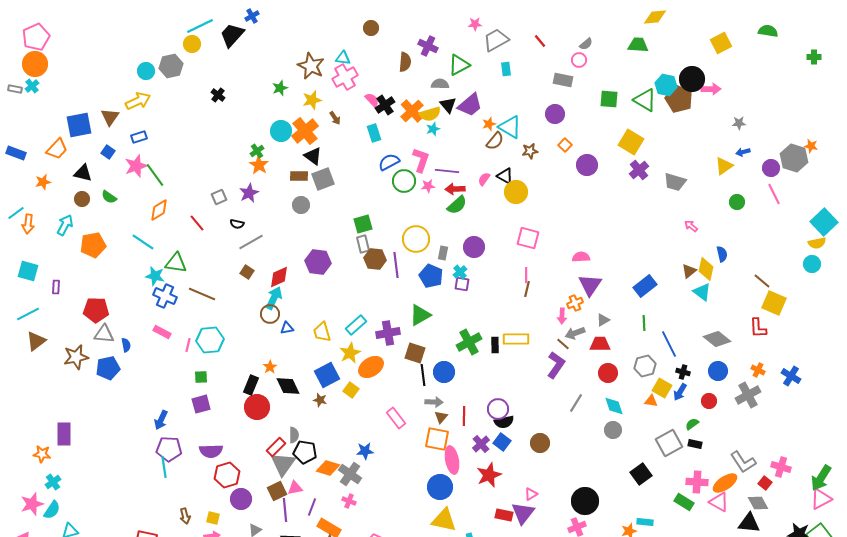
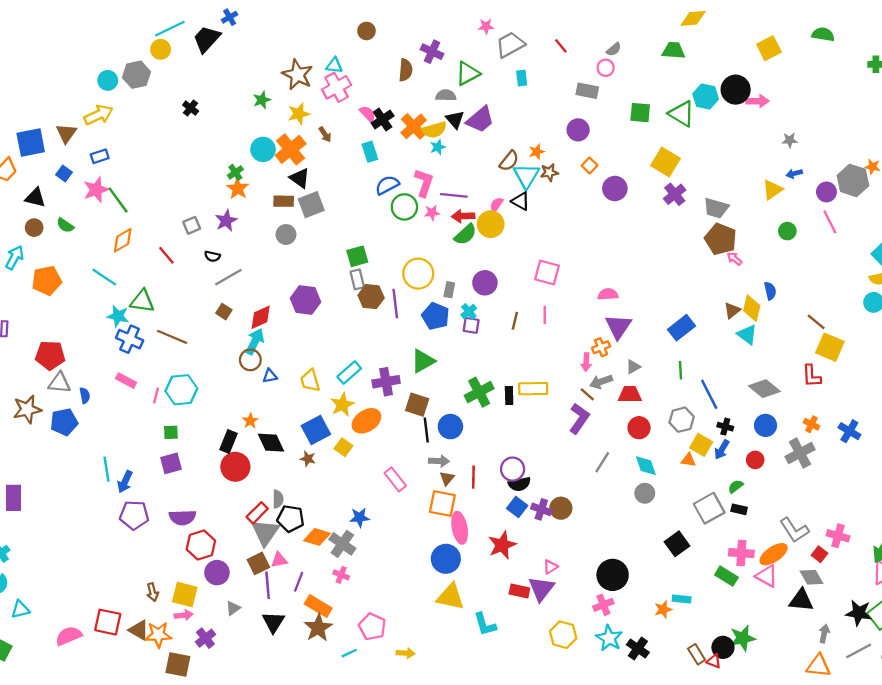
brown pentagon: (679, 99) -> (721, 239), moved
orange star: (489, 124) -> (537, 152), moved
cyan triangle: (510, 127) -> (526, 176), moved, turned 30
yellow circle: (516, 192) -> (491, 224), moved
brown line: (527, 289) -> (515, 321), moved
purple cross: (481, 444) -> (541, 509), moved, turned -30
cyan line: (164, 467) -> (107, 469), moved
yellow square: (213, 518) -> (185, 594), size x1.6

